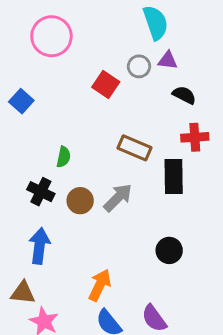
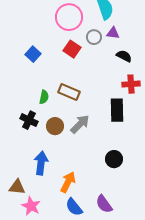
pink circle: (51, 36) -> (69, 17), moved
blue square: (21, 101) -> (33, 54), moved
brown rectangle: (134, 148) -> (69, 92), moved
blue arrow: (39, 246) -> (41, 163), moved

